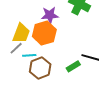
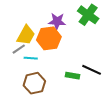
green rectangle: (73, 66) -> (72, 76), turned 32
brown hexagon: (40, 68) -> (34, 83), moved

